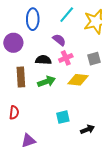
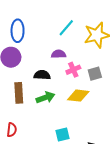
blue ellipse: (33, 19) -> (18, 31), moved
purple semicircle: (59, 40) -> (59, 54), turned -40
pink cross: (66, 58) -> (73, 70), moved

